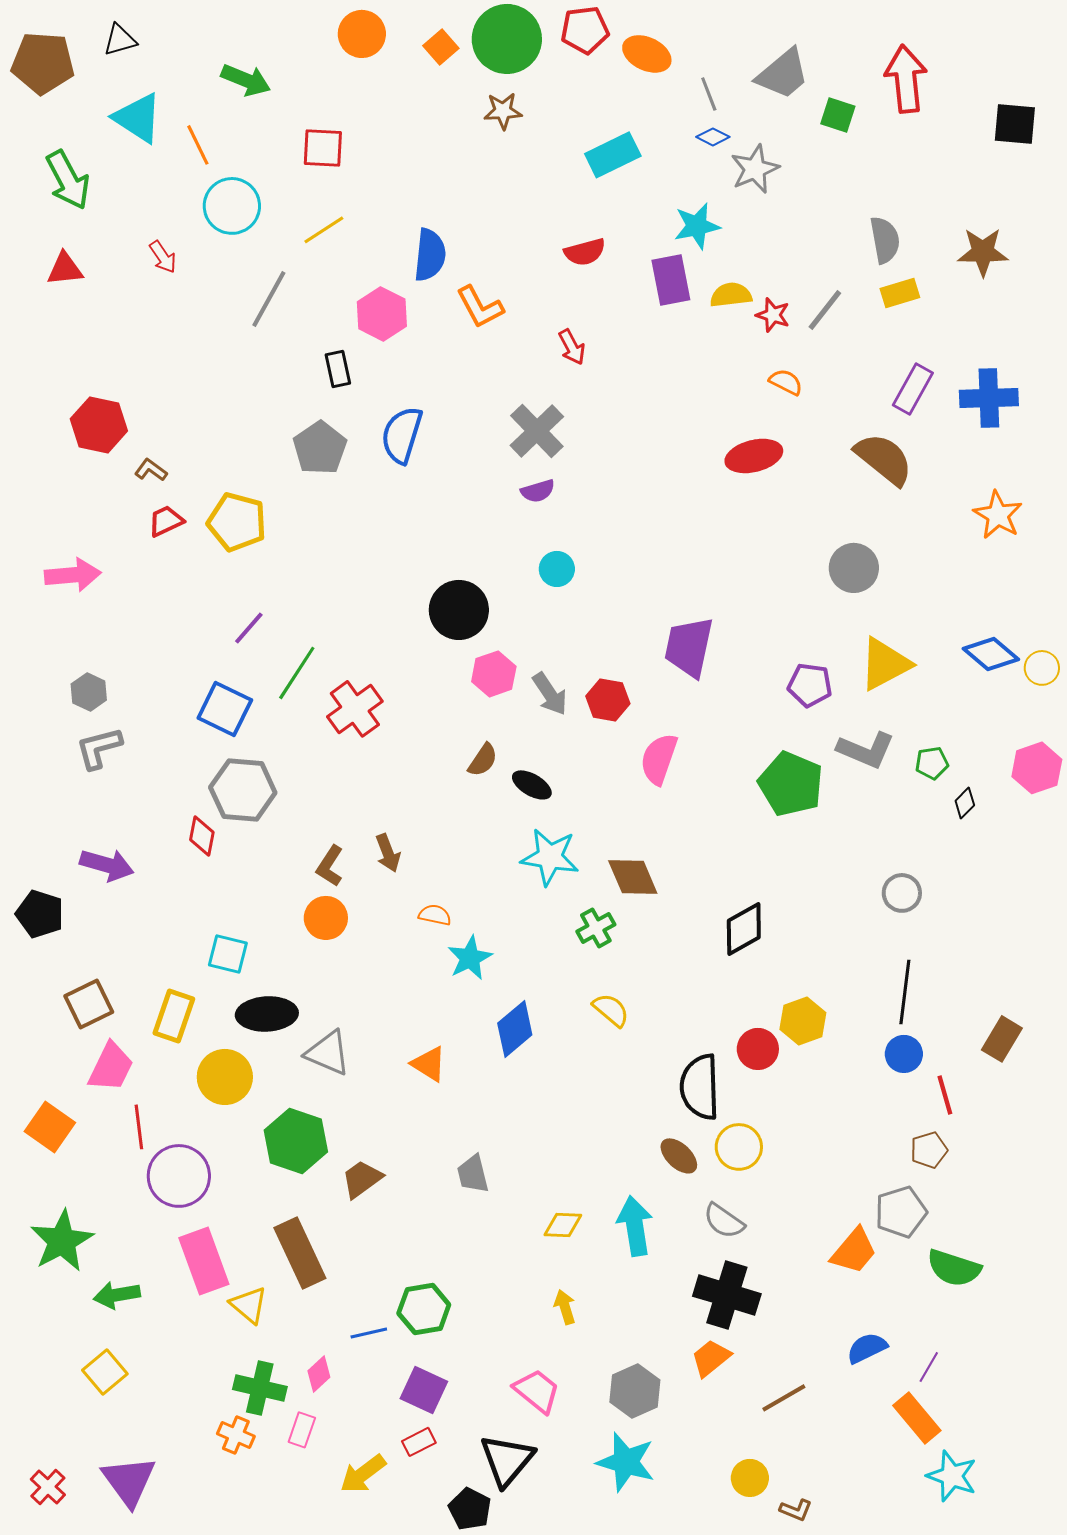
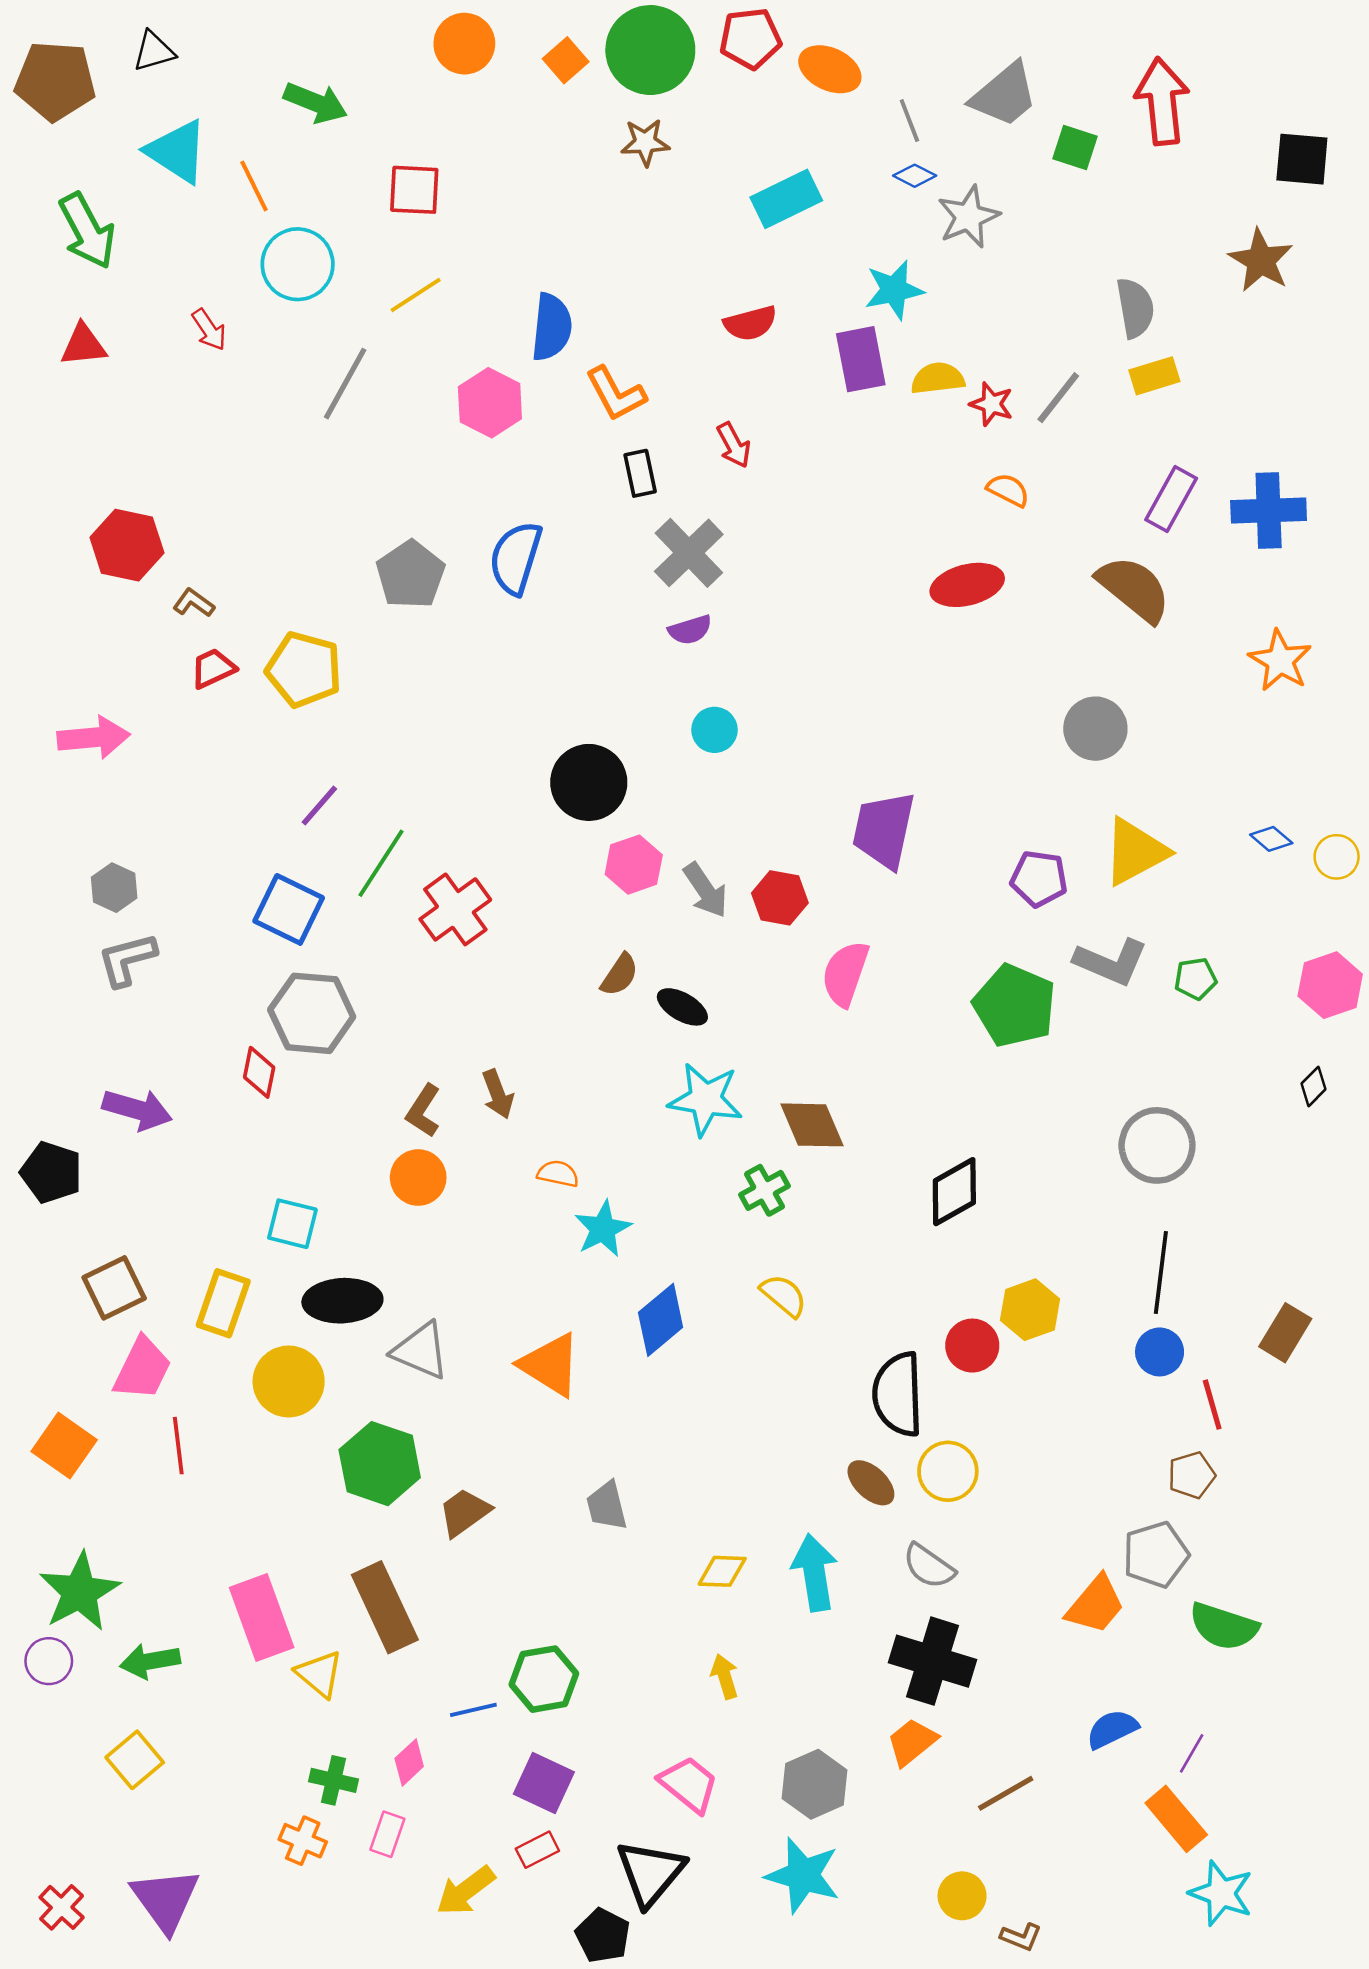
brown star: (983, 252) -> (1261, 260), moved, turned 30
black rectangle: (338, 369) -> (640, 473), moved
blue diamond: (991, 654) -> (1271, 839), size x0.6
black diamond: (965, 803) -> (1313, 1086), moved
gray circle: (902, 893) -> (1157, 1145), size x1.5
orange triangle: (429, 1064) -> (550, 1365), size x1.4
purple circle: (179, 1176) -> (49, 1661), moved, size x0.6
green cross: (260, 1388) -> (334, 1780), size x0.7

